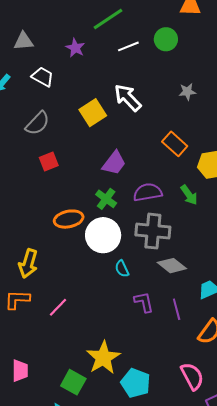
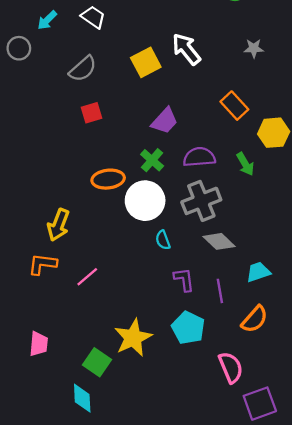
gray cross: (153, 231) -> (201, 201), turned -32
cyan pentagon: (136, 383) -> (188, 328), moved

